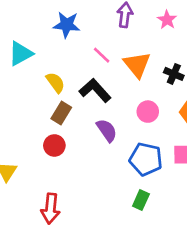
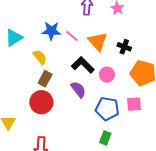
blue star: (67, 25) -> (51, 31), moved
black L-shape: (95, 90) -> (83, 65), moved
red circle: (54, 145) -> (41, 102), size x1.5

